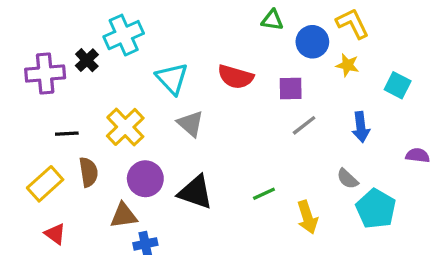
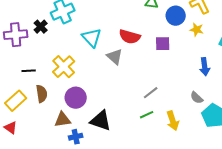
gray triangle: (190, 124) -> (115, 57), moved
gray line: (304, 125) -> (151, 93), moved
black triangle: (195, 192) -> (101, 121), moved
green line: (264, 194) -> (147, 115), moved
red triangle: (55, 234) -> (11, 128), moved

